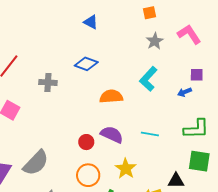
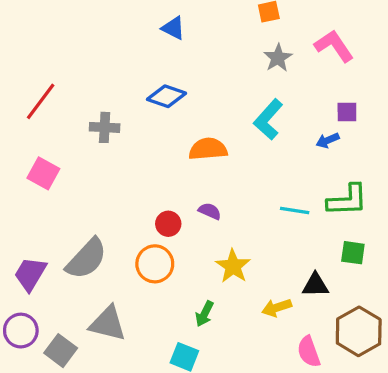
cyan line: (150, 134) -> (295, 211), moved
purple semicircle: (112, 135) -> (210, 211), size x0.6
green square: (199, 161) -> (353, 253), size x0.7
orange circle: (88, 175) -> (155, 264), moved

